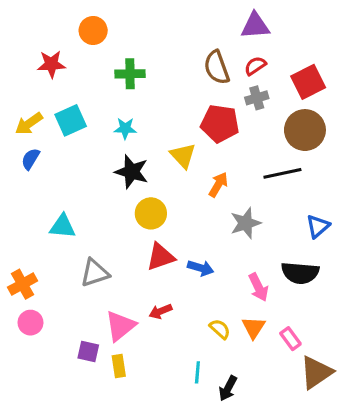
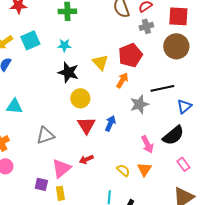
red square: (308, 82) -> (178, 16), turned 30
red pentagon: (220, 124) -> (130, 55), moved, turned -30
black line: (282, 173) -> (162, 88), moved
cyan triangle: (63, 226) -> (14, 106), moved
red triangle: (160, 257) -> (86, 125), turned -42
blue arrow: (201, 268) -> (110, 123), moved, turned -84
black semicircle: (300, 273) -> (173, 135), turned -45
pink rectangle: (290, 339) -> (183, 164), moved

